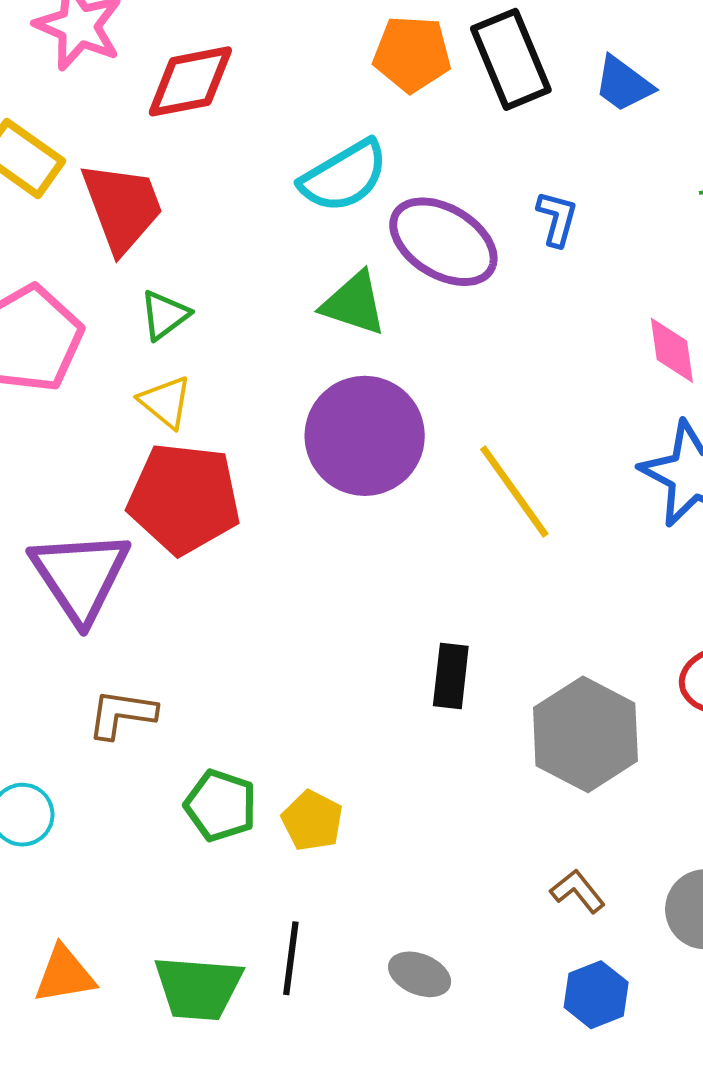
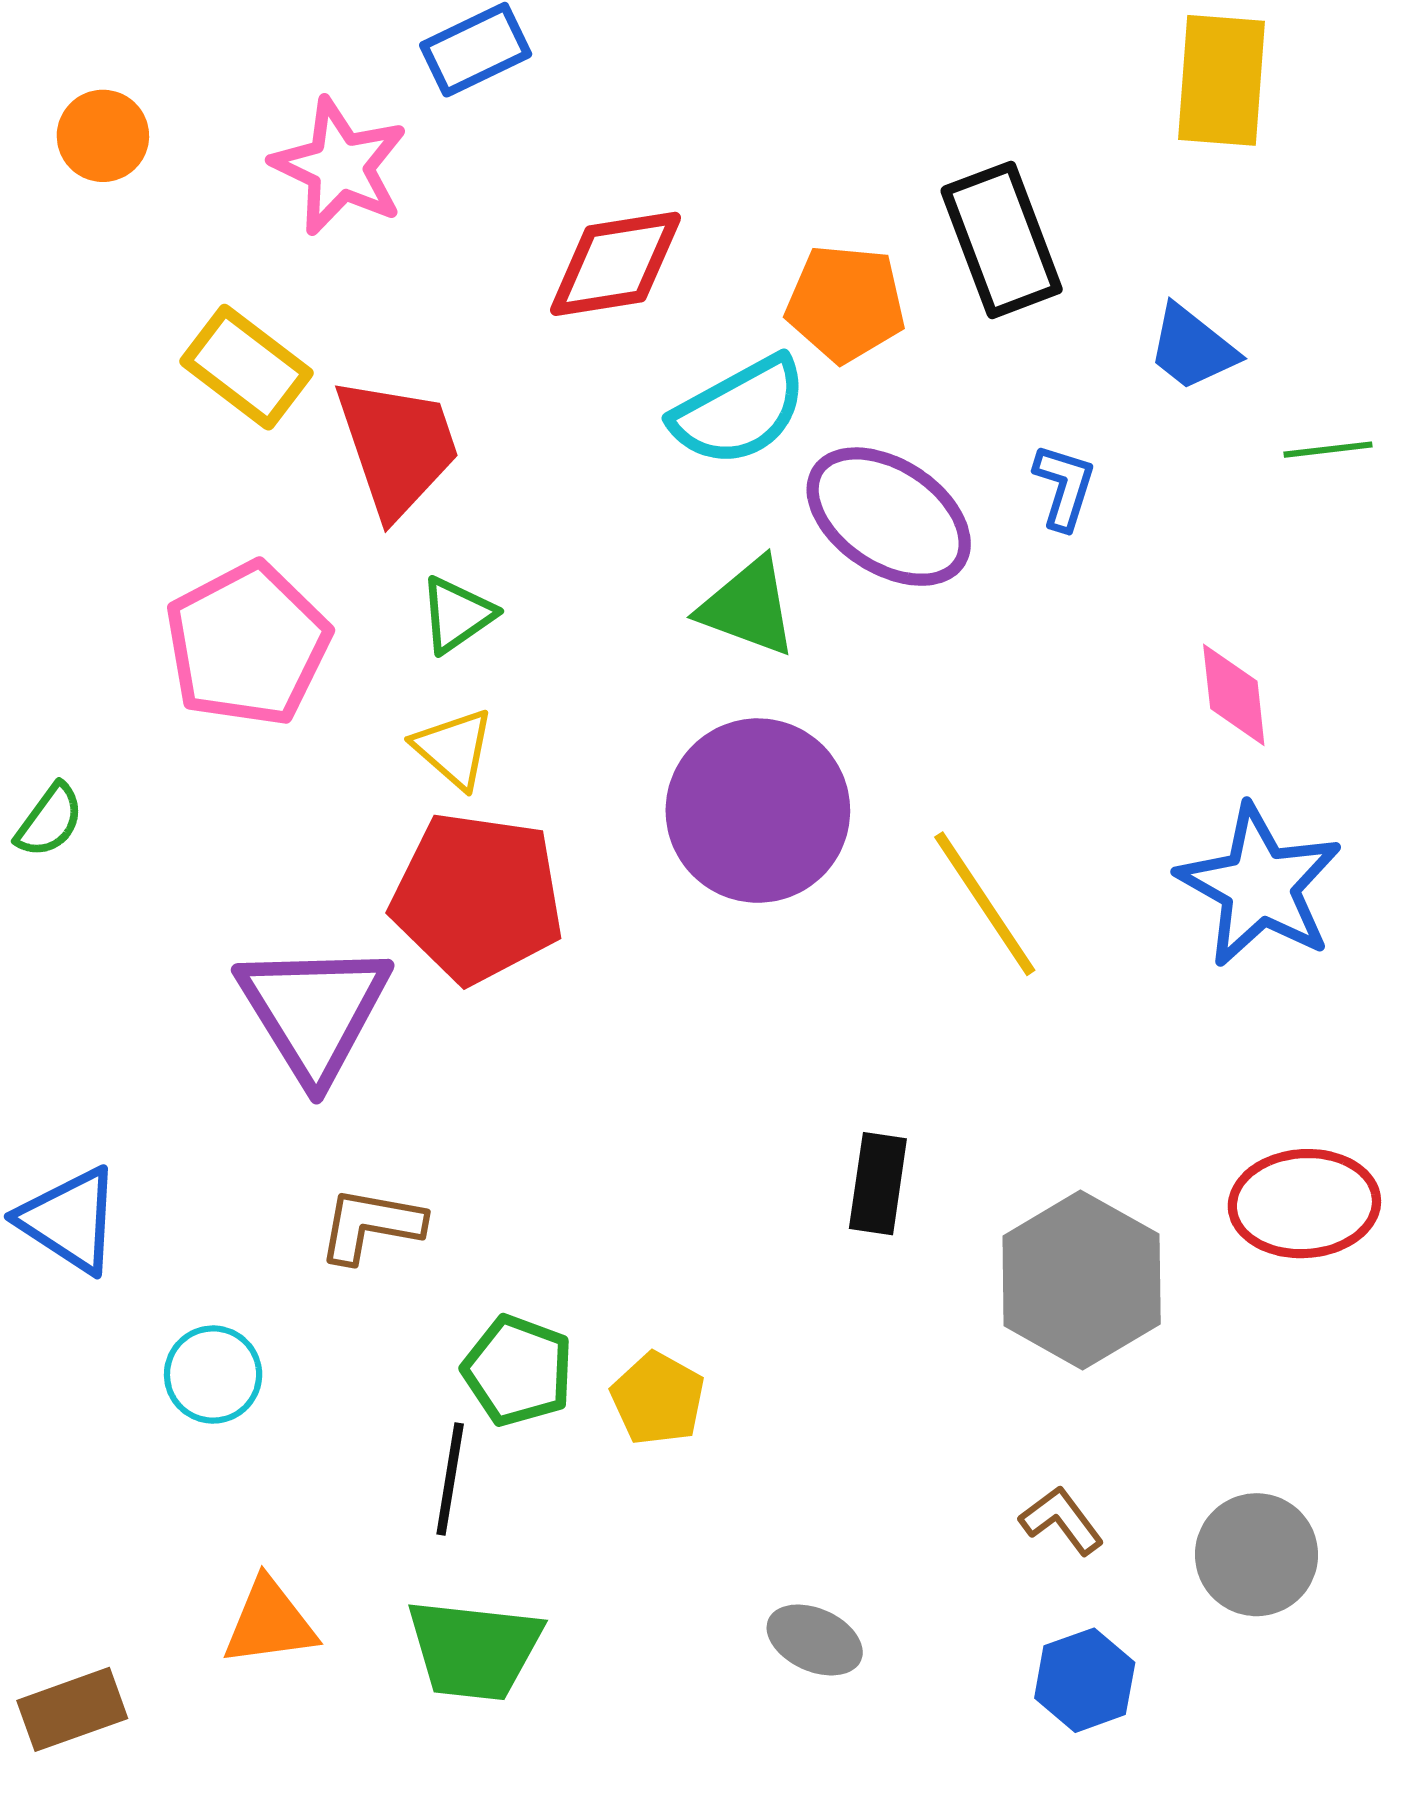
orange pentagon: (412, 54) -> (846, 303), moved
red diamond: (190, 81) -> (616, 264), moved
blue trapezoid: (623, 84) -> (1192, 348), moved
black line: (291, 958) -> (450, 1479), moved

